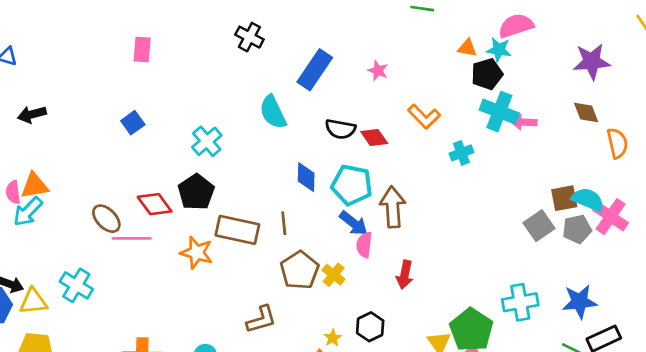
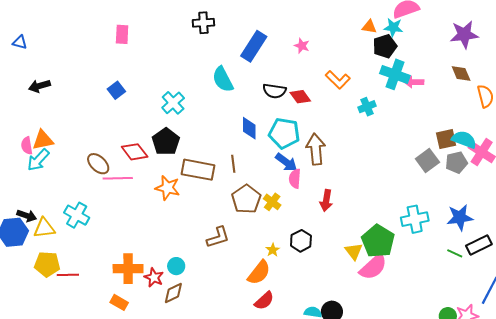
black cross: (249, 37) -> (203, 23), turned -30

